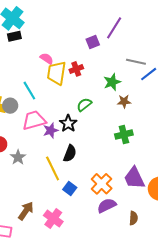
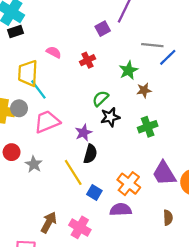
yellow trapezoid: (56, 73) -> (28, 73), moved
black star: (68, 123) -> (110, 117), moved, turned 30
purple star: (51, 130) -> (84, 133), moved
purple semicircle: (107, 206) -> (121, 210), moved, turned 30

